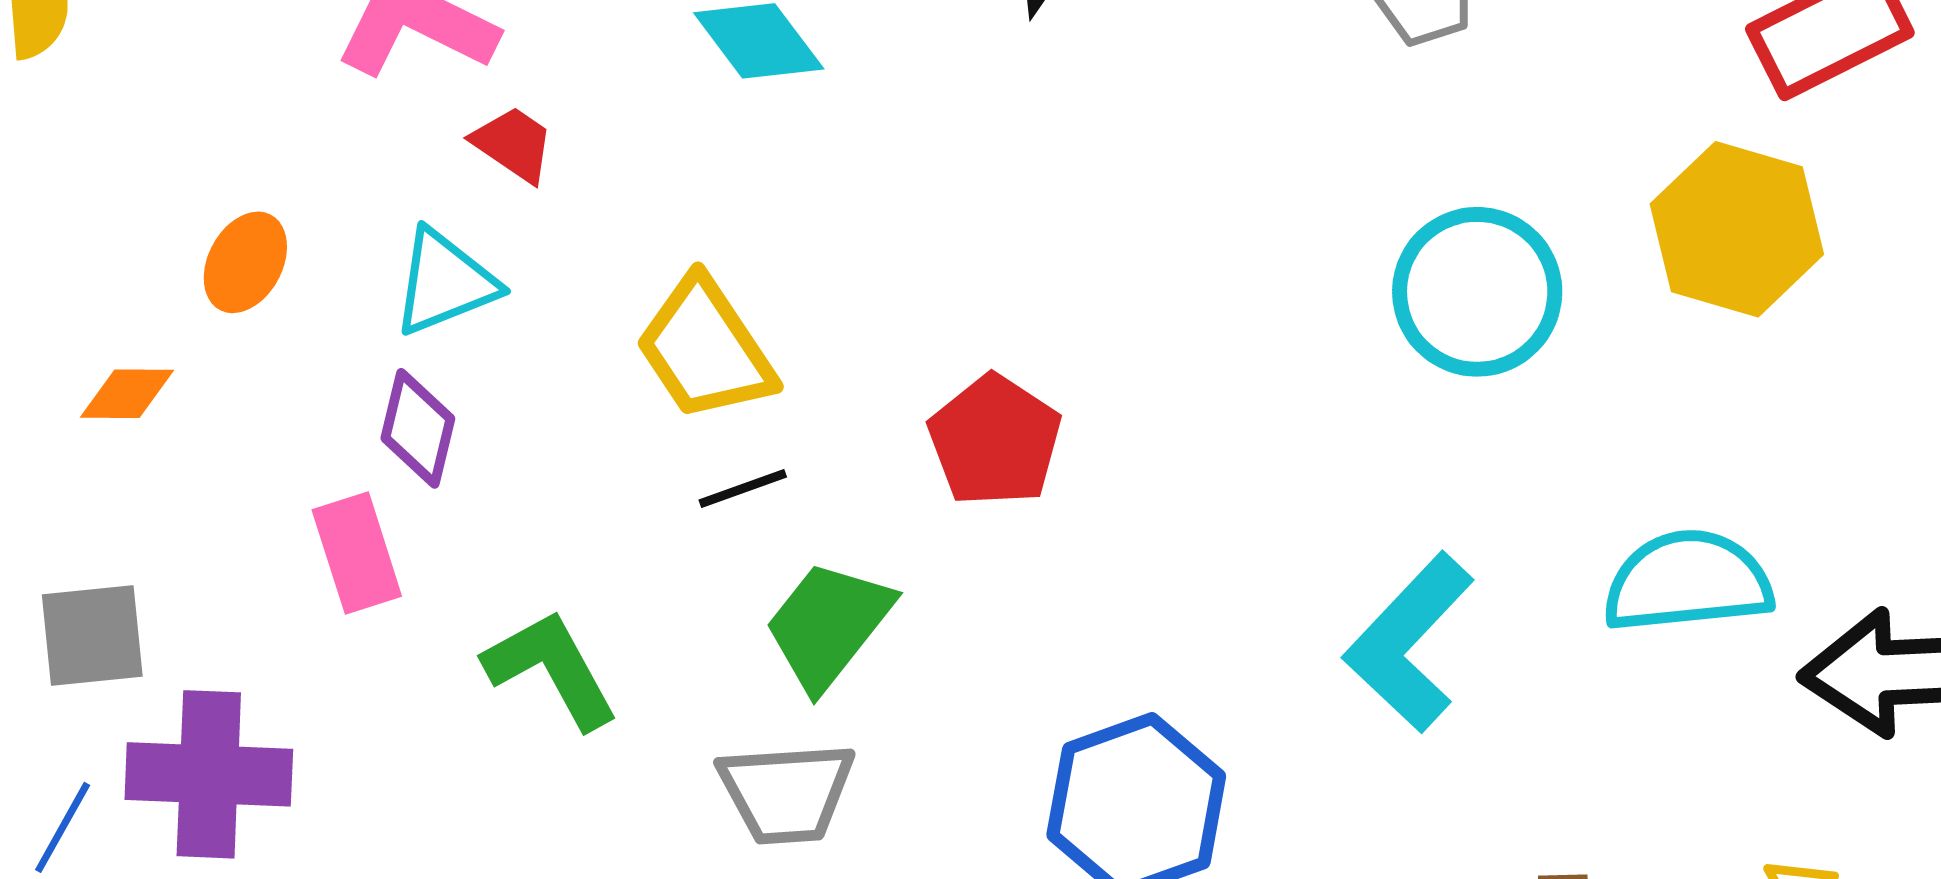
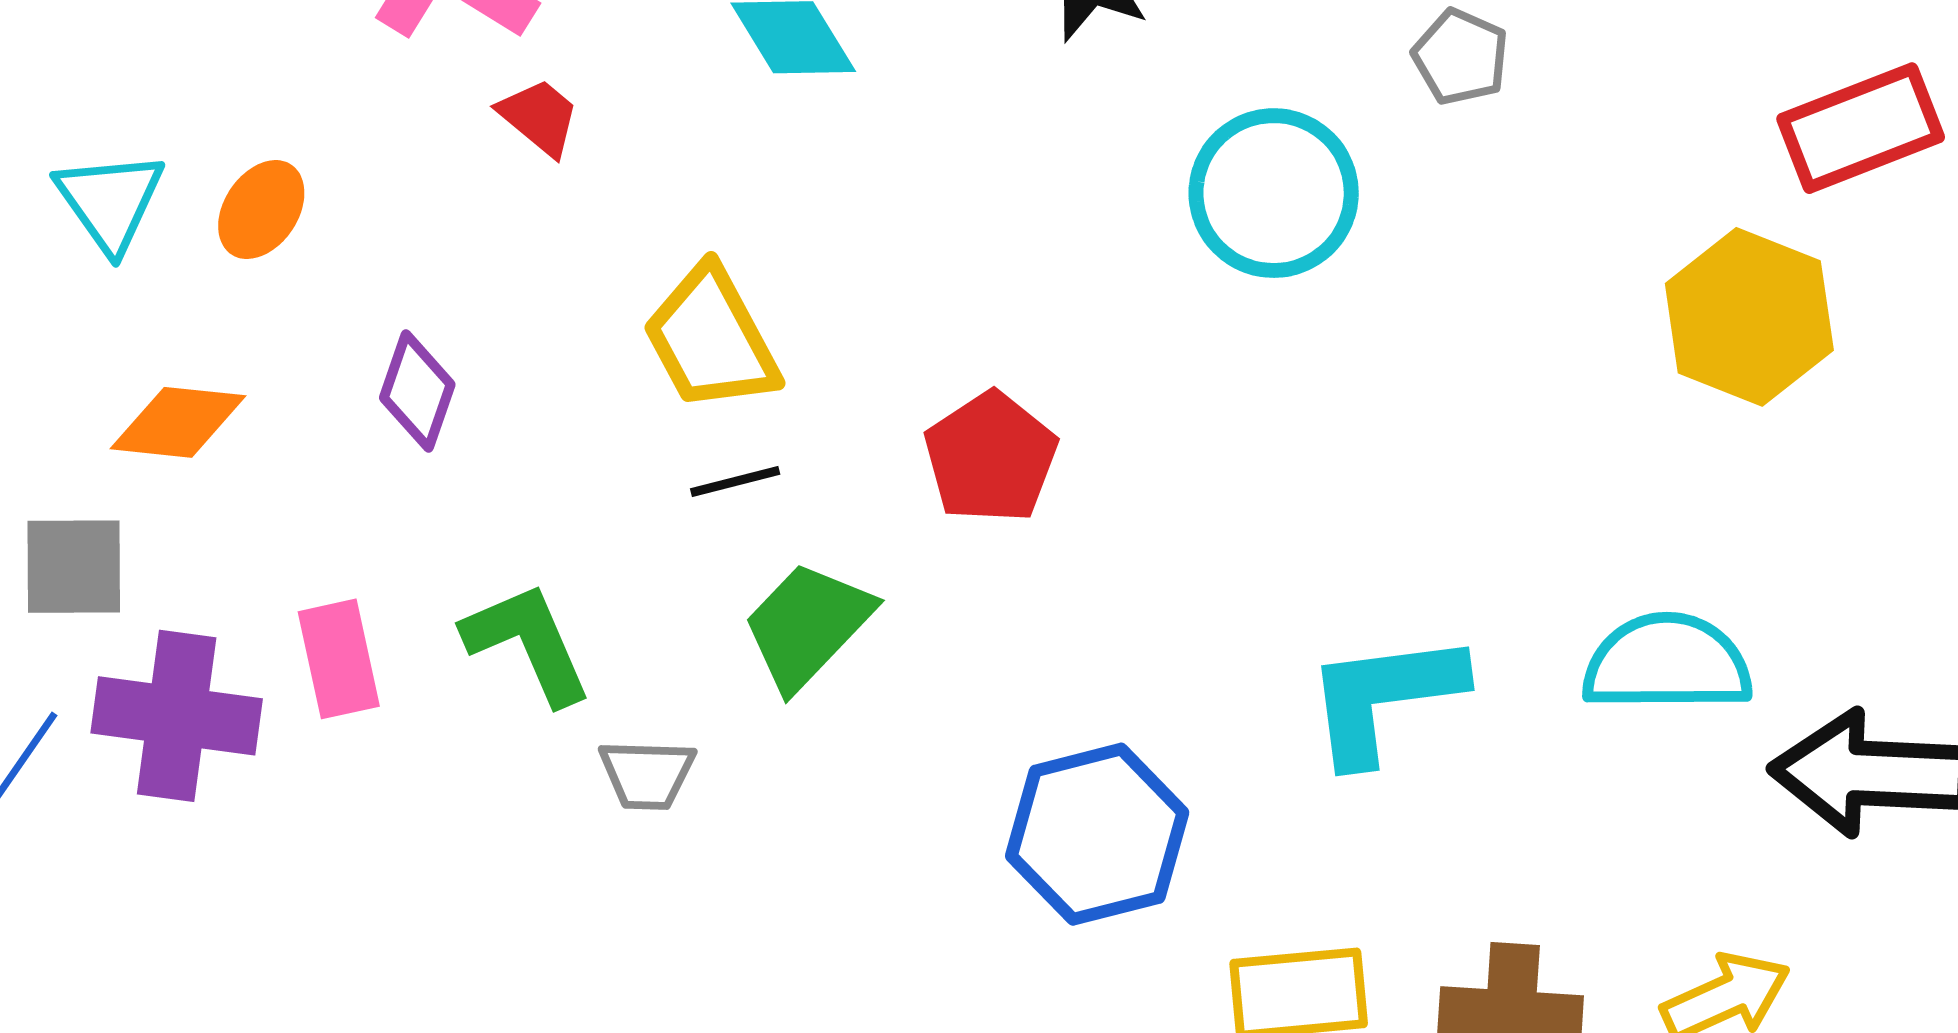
cyan triangle: (445, 282) -> (110, 201), moved, turned -49
cyan circle: (1477, 292) -> (1274, 193), moved
orange diamond: (127, 394) -> (178, 422), moved, size x1.4
pink rectangle: (357, 553) -> (339, 659), moved
cyan L-shape: (1409, 642) -> (1384, 697), turned 34
gray trapezoid: (787, 793) -> (647, 774), moved, size x0.7

